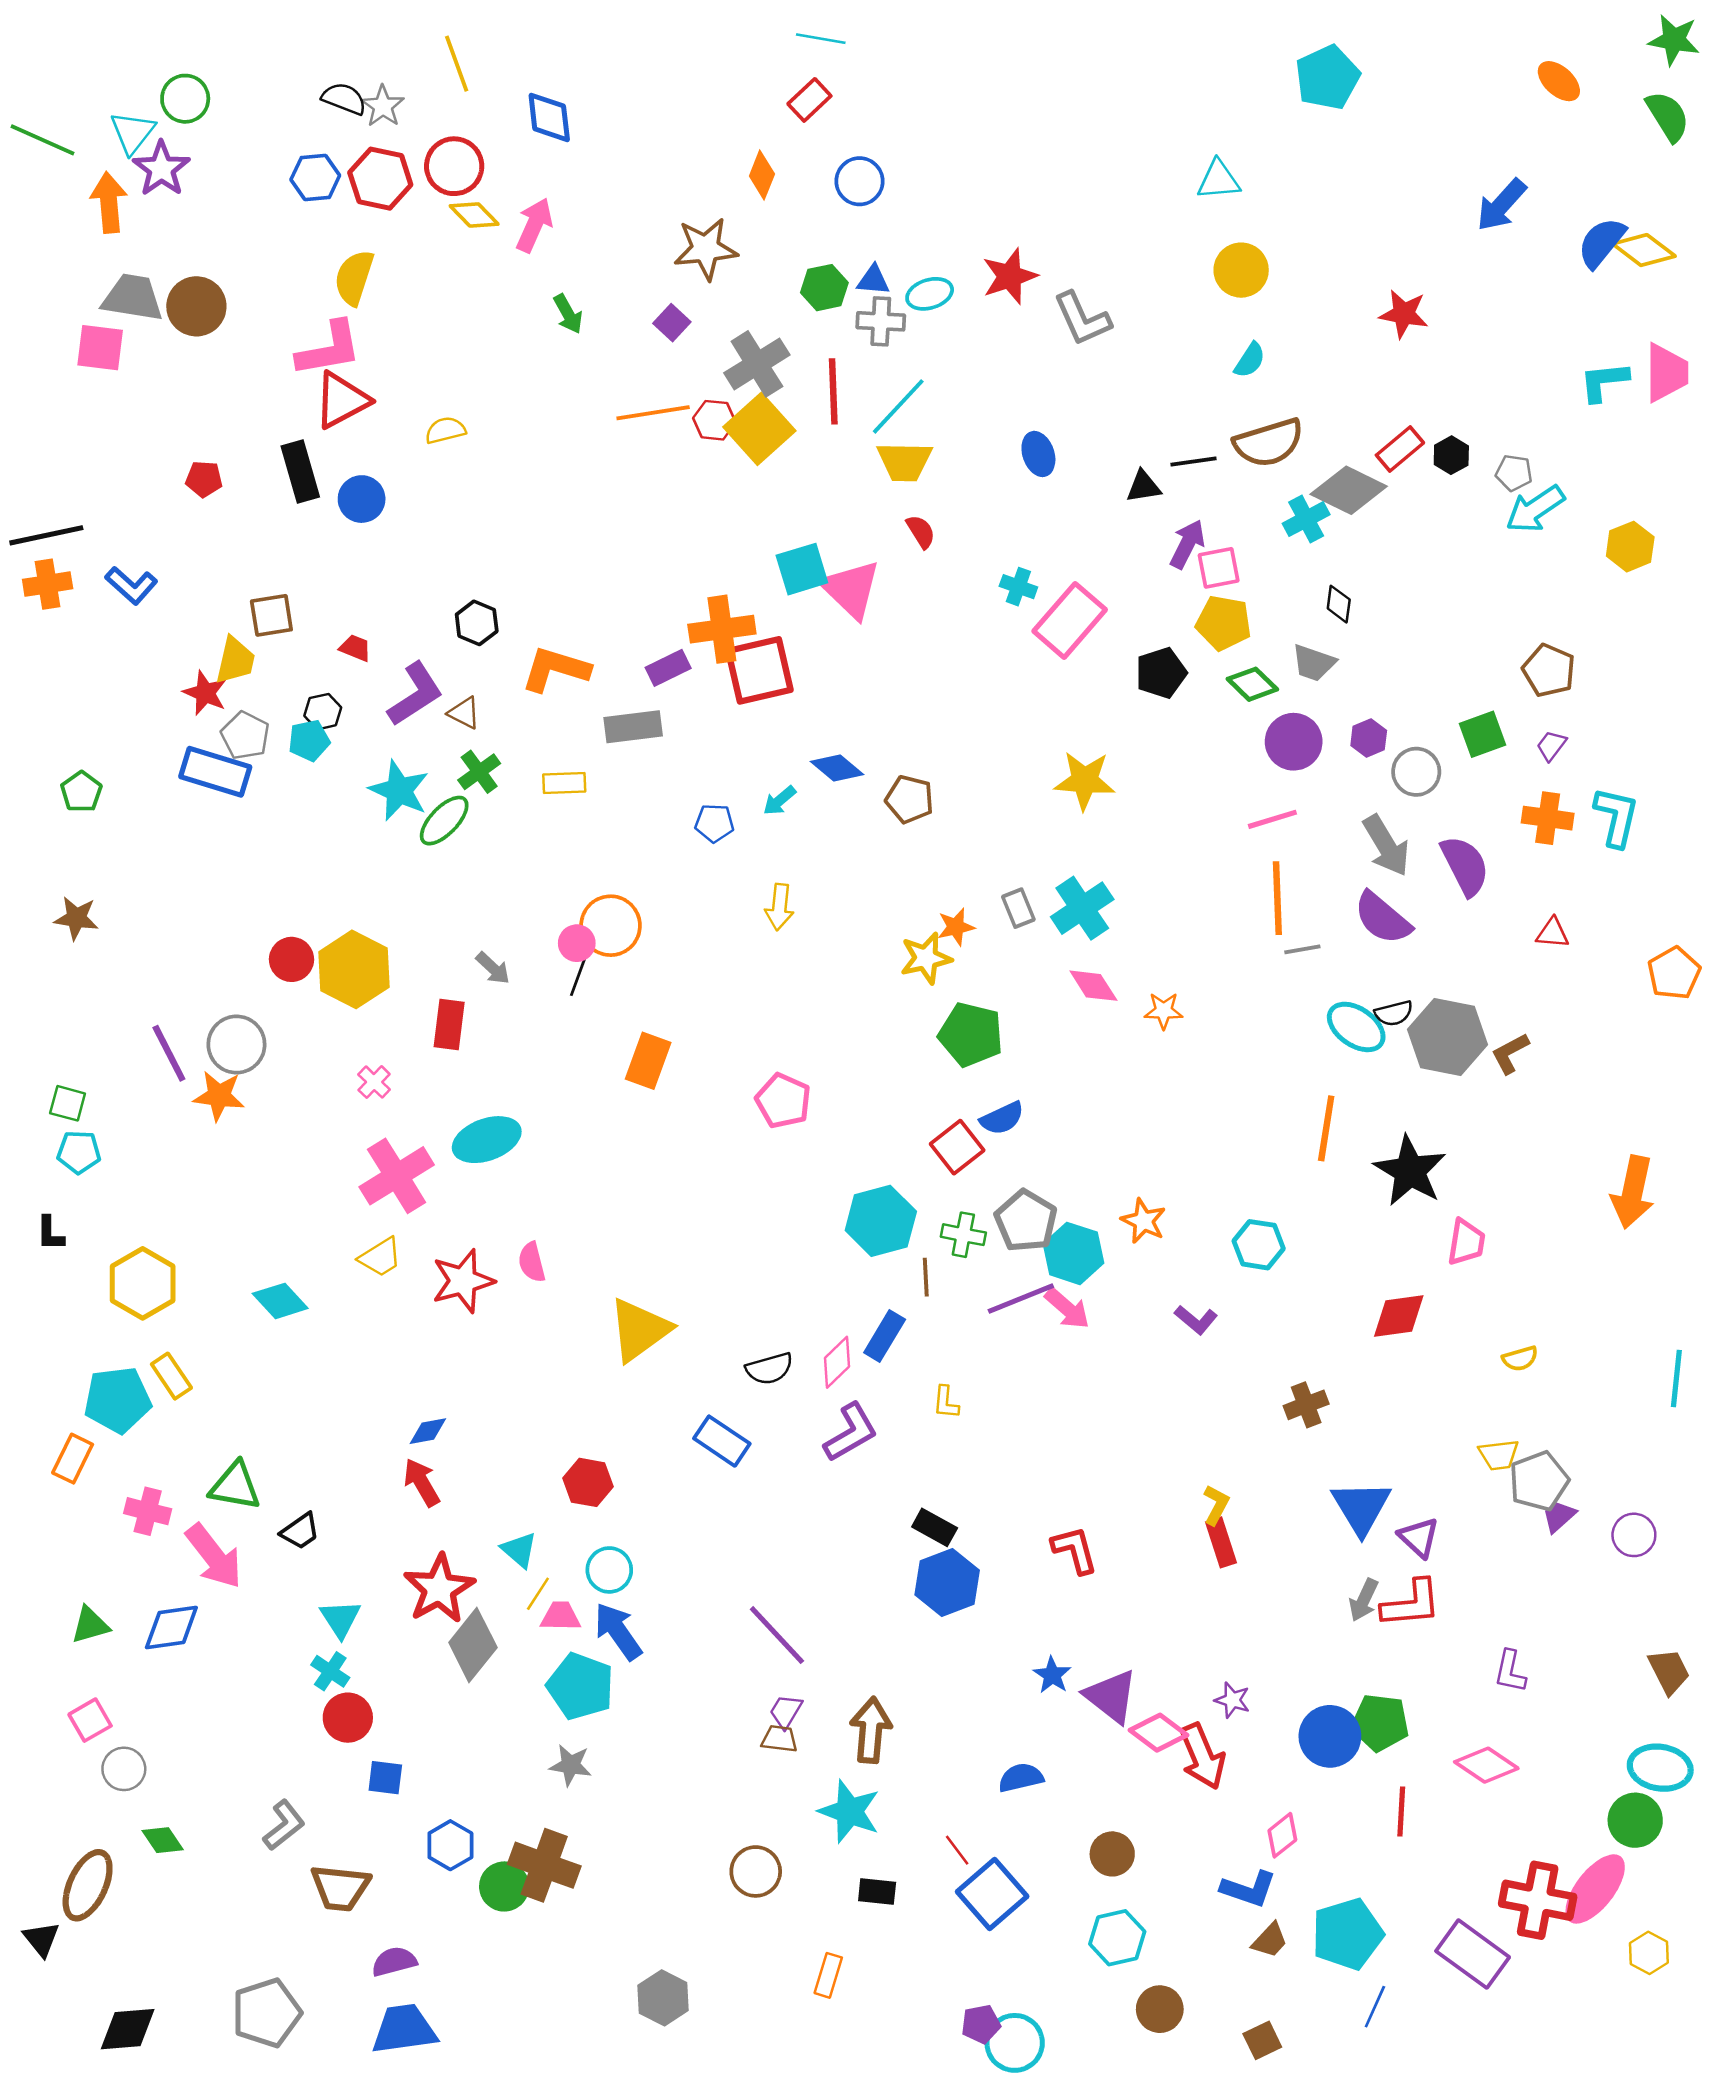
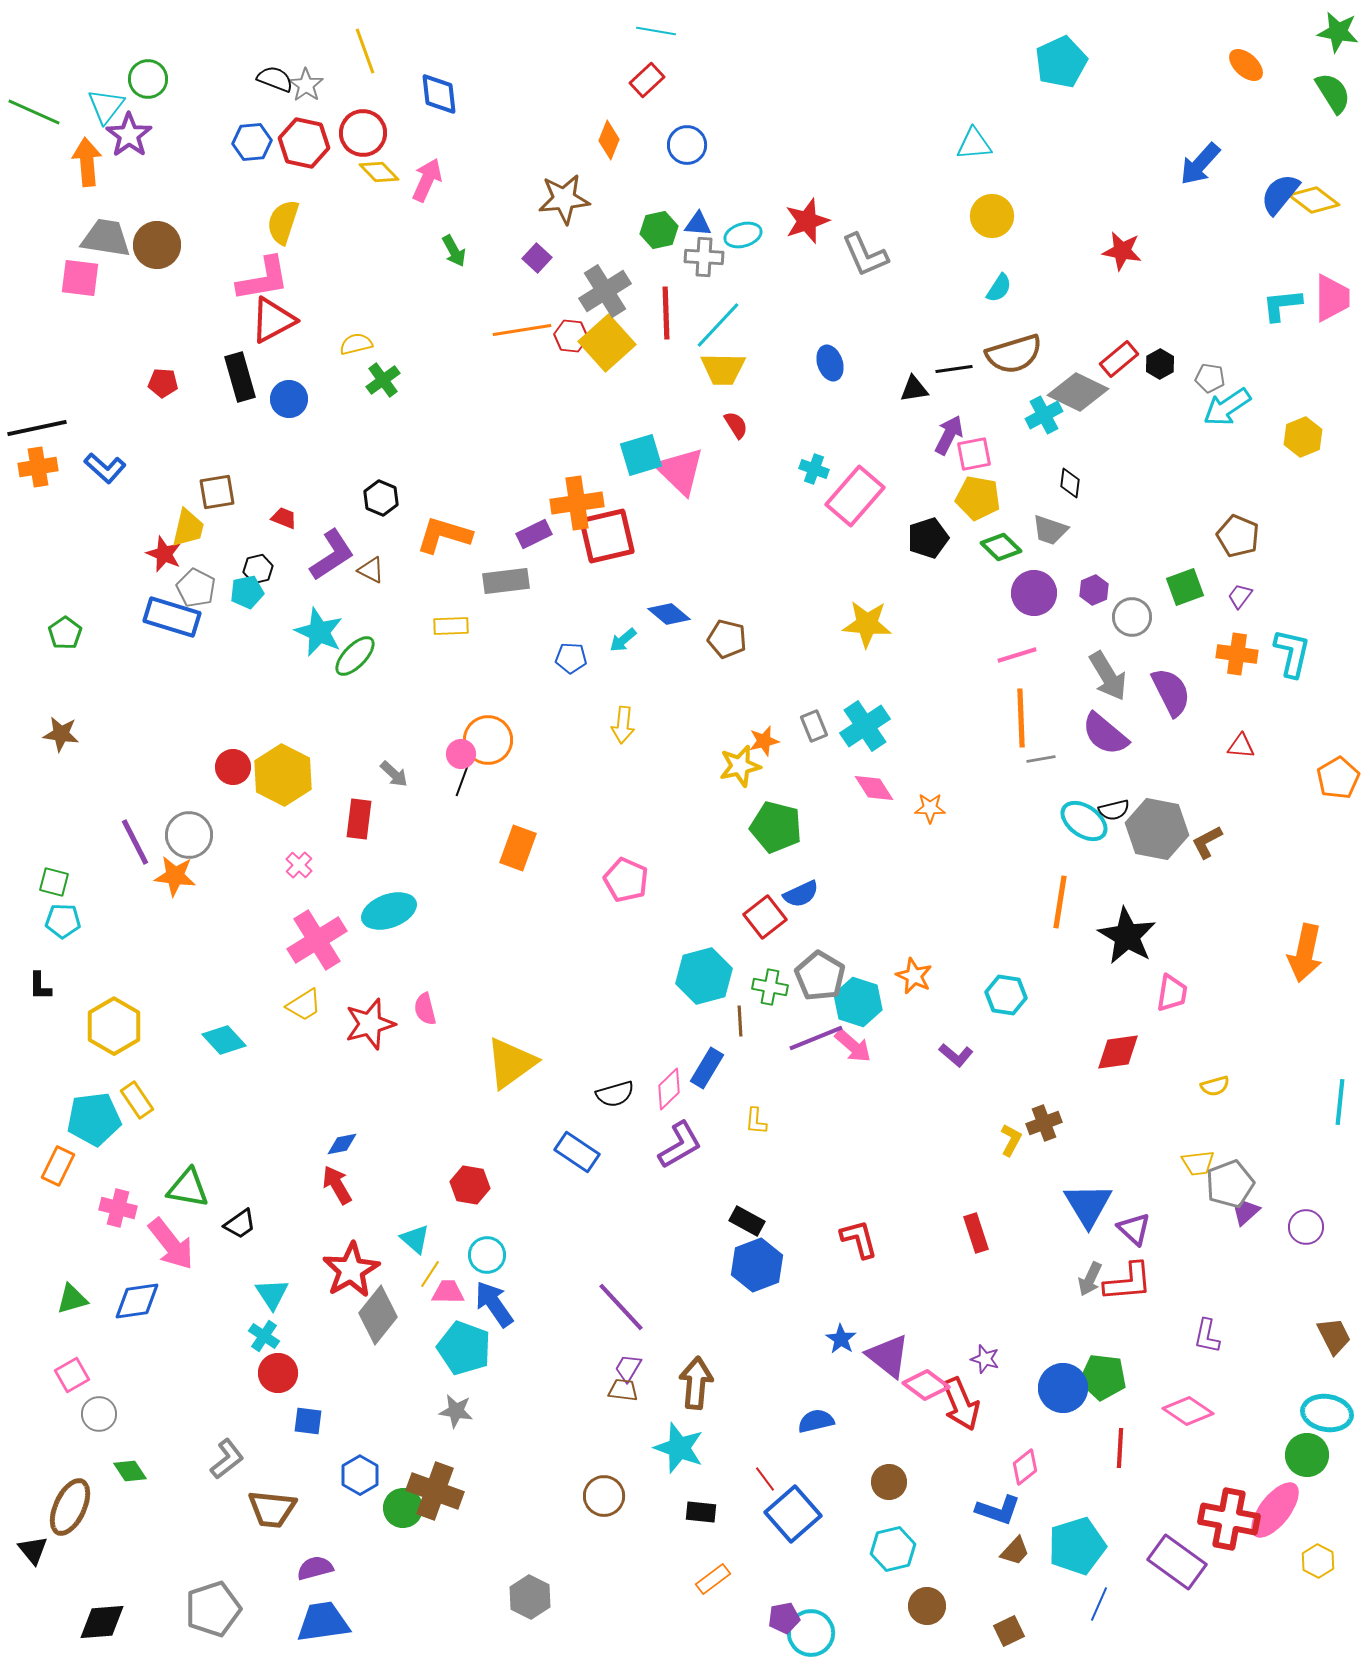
green cross: (479, 772) -> (383, 380), moved
yellow L-shape: (1216, 1505) -> (1011, 1140), moved
orange rectangle: (828, 1975) -> (713, 1579), moved, turned 36

